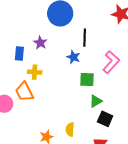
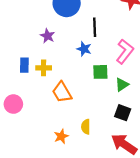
blue rectangle: (19, 53) -> (24, 65), moved
orange trapezoid: (24, 92) -> (62, 92), moved
green triangle: (96, 101) -> (122, 85), moved

